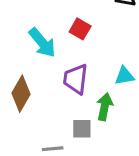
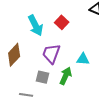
gray square: (82, 129) -> (42, 77), moved

